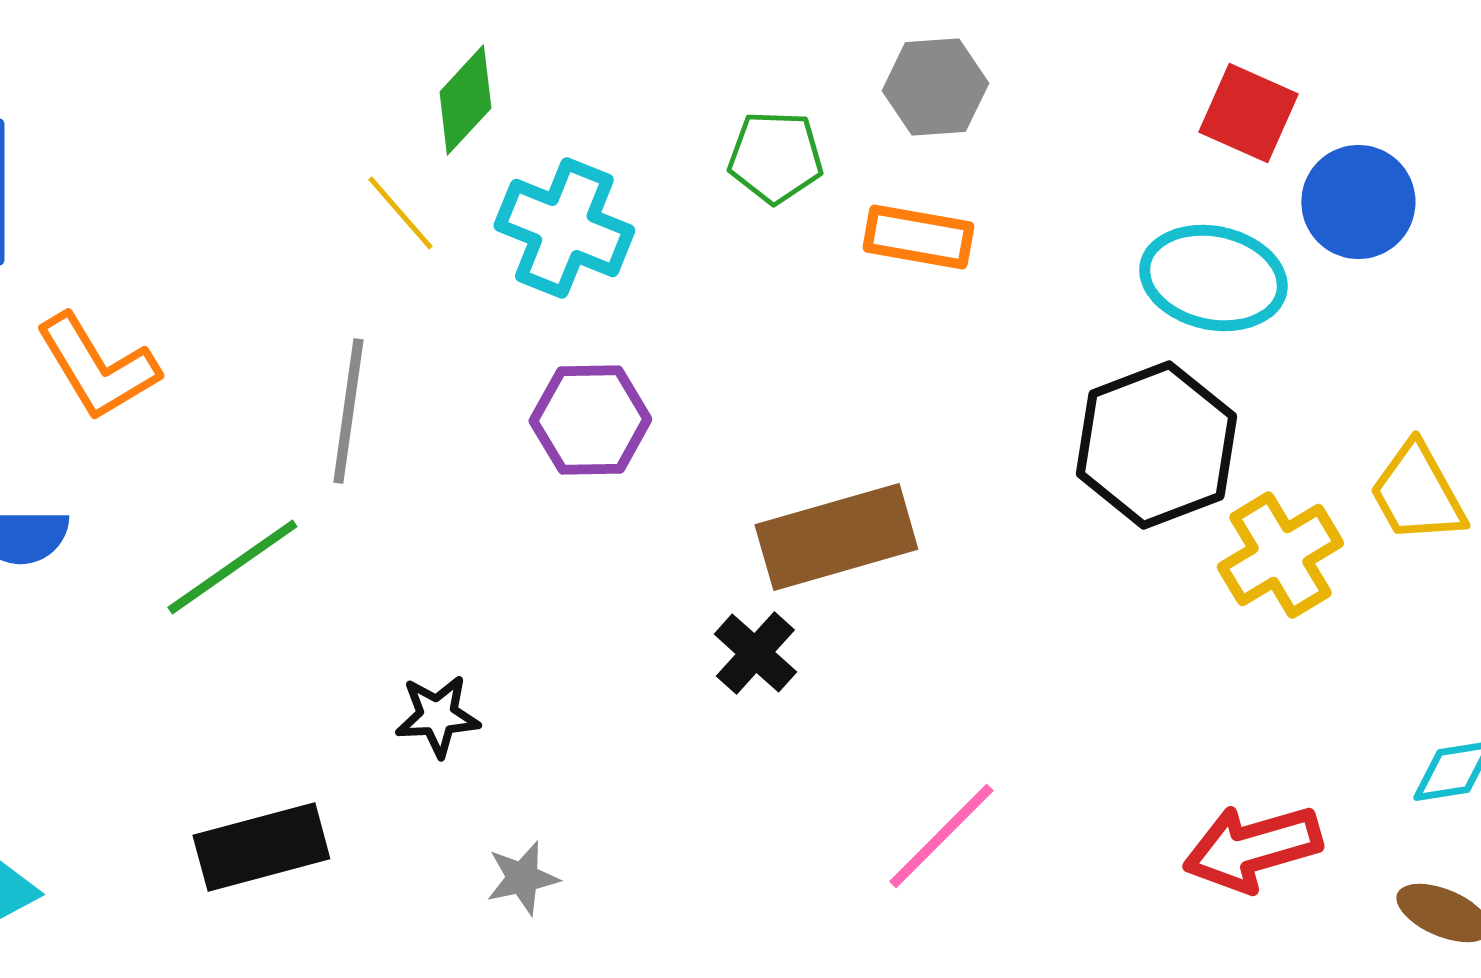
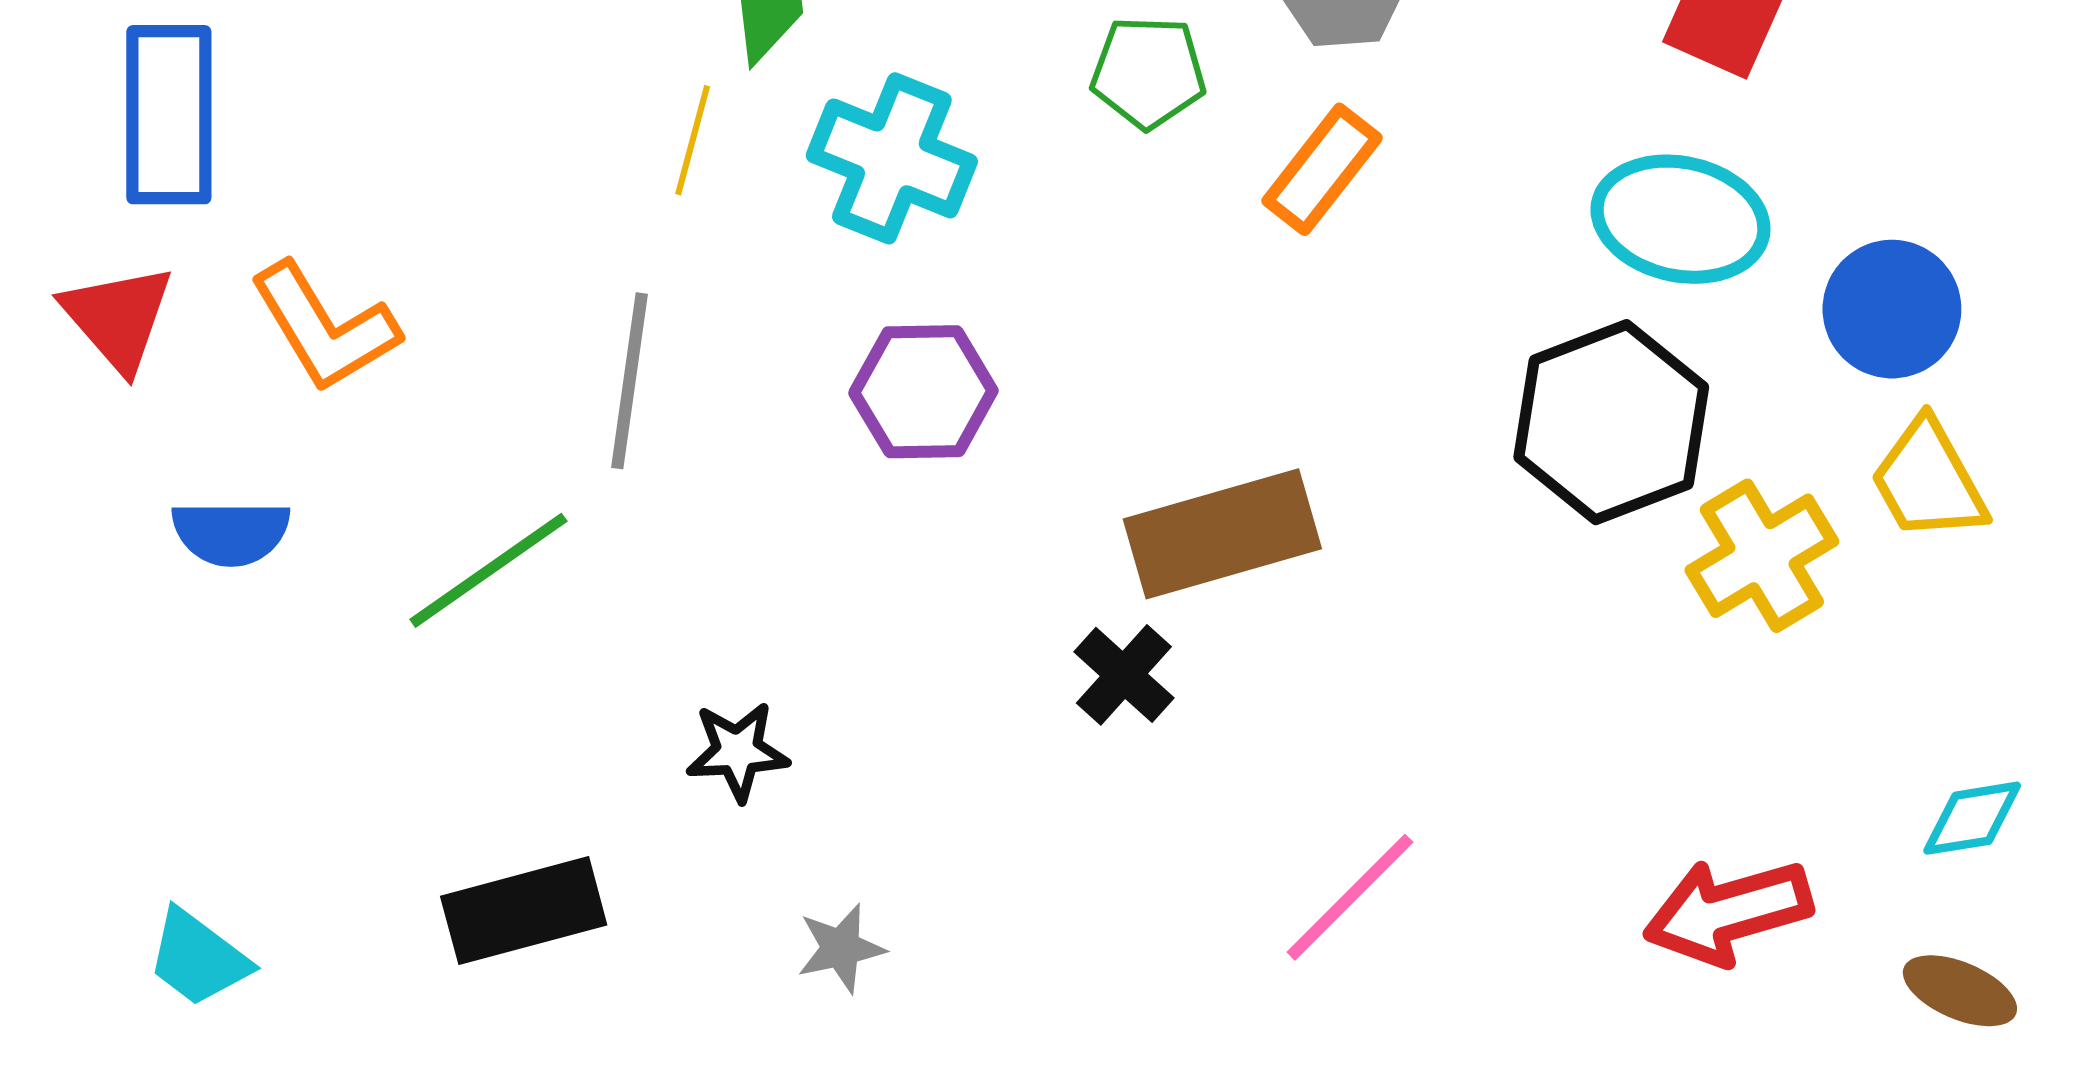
blue circle: (1358, 202) -> (1892, 309), moved
yellow line: (400, 213) -> (693, 140), turned 56
orange rectangle: (918, 237) -> (1322, 169), turned -62

